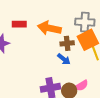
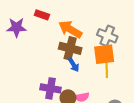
brown cross: (67, 43) -> (70, 48), moved, size x1.5

